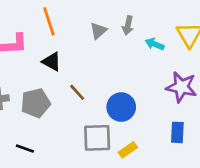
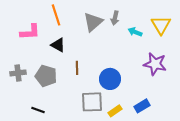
gray triangle: (98, 31) -> (93, 22), size x1.5
brown line: (77, 92) -> (77, 68), turned 40
gray pentagon: (36, 103) -> (46, 76), turned 30
blue rectangle: (177, 132) -> (142, 106), moved, turned 56

